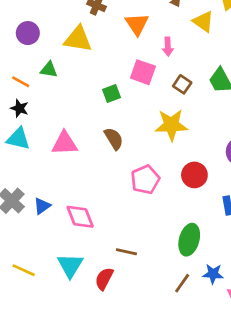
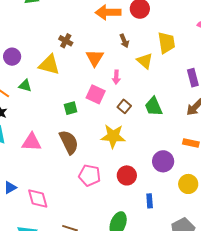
brown semicircle: (114, 139) -> (69, 142), size x1.4
pink pentagon: (145, 180) -> (89, 175), turned 30

